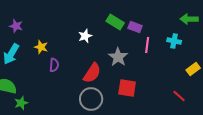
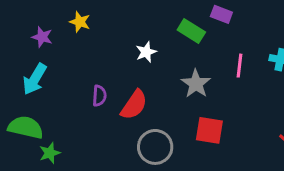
purple rectangle: (135, 27) -> (221, 14), moved
yellow star: (41, 47) -> (80, 22), moved
red semicircle: (92, 73) -> (134, 105), moved

